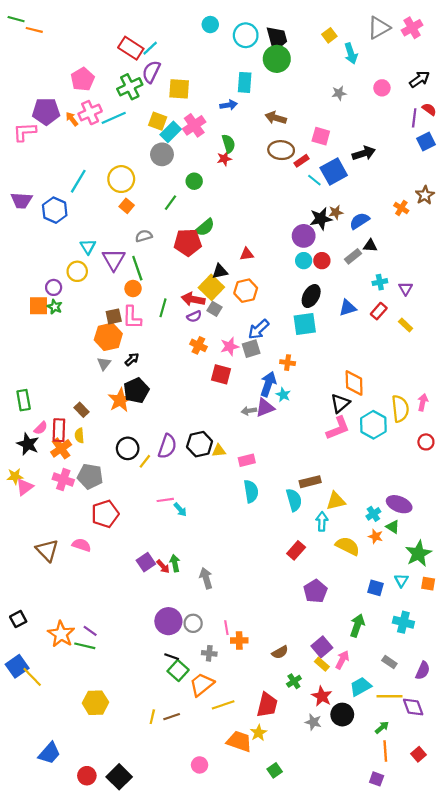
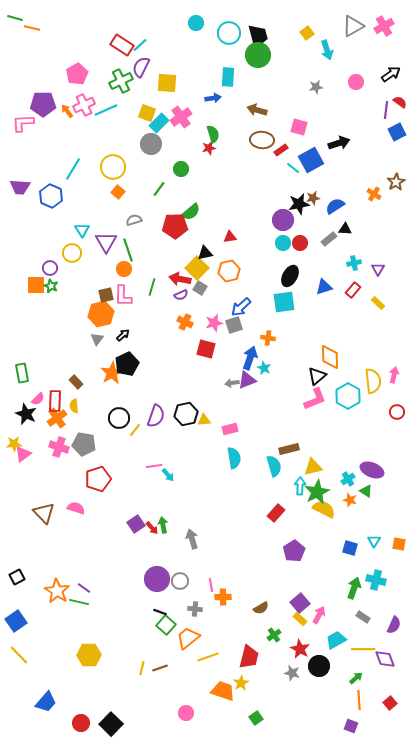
green star: (418, 554) -> (317, 492), moved
green arrow: (357, 625) -> (354, 588), moved
yellow line: (32, 677) -> (19, 655), moved

